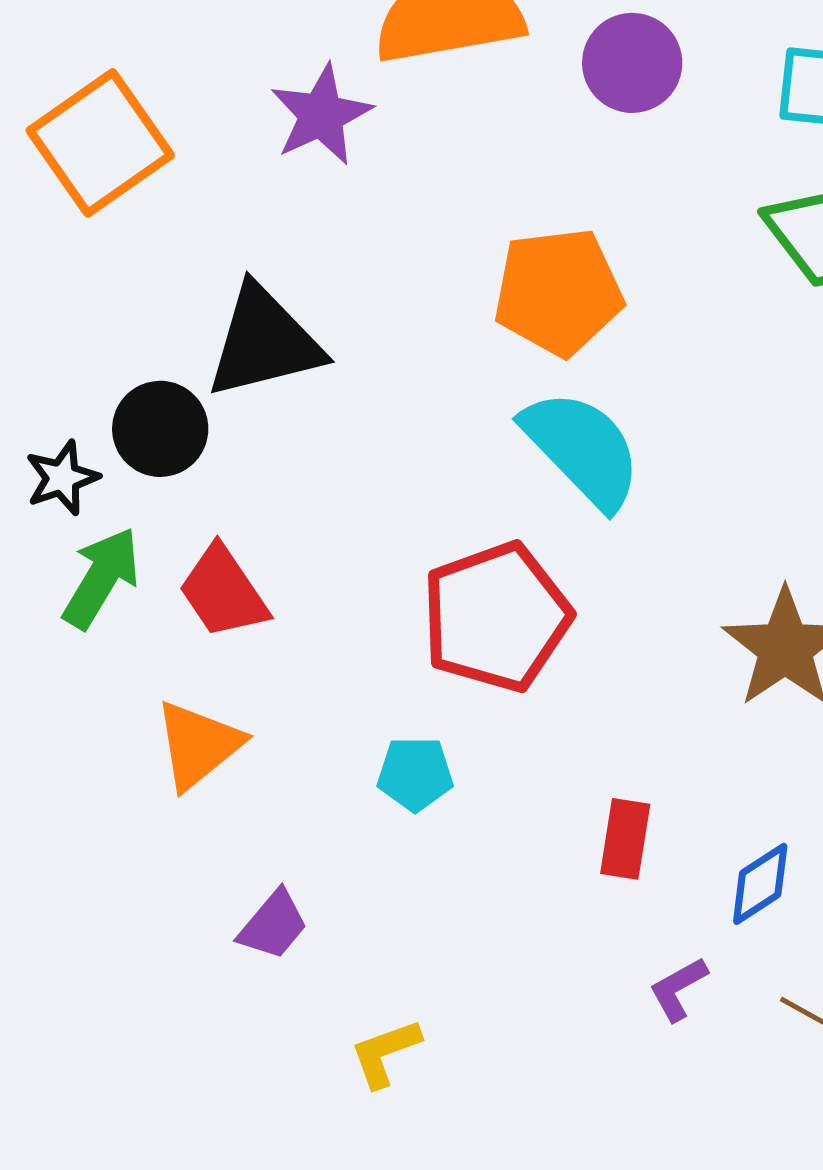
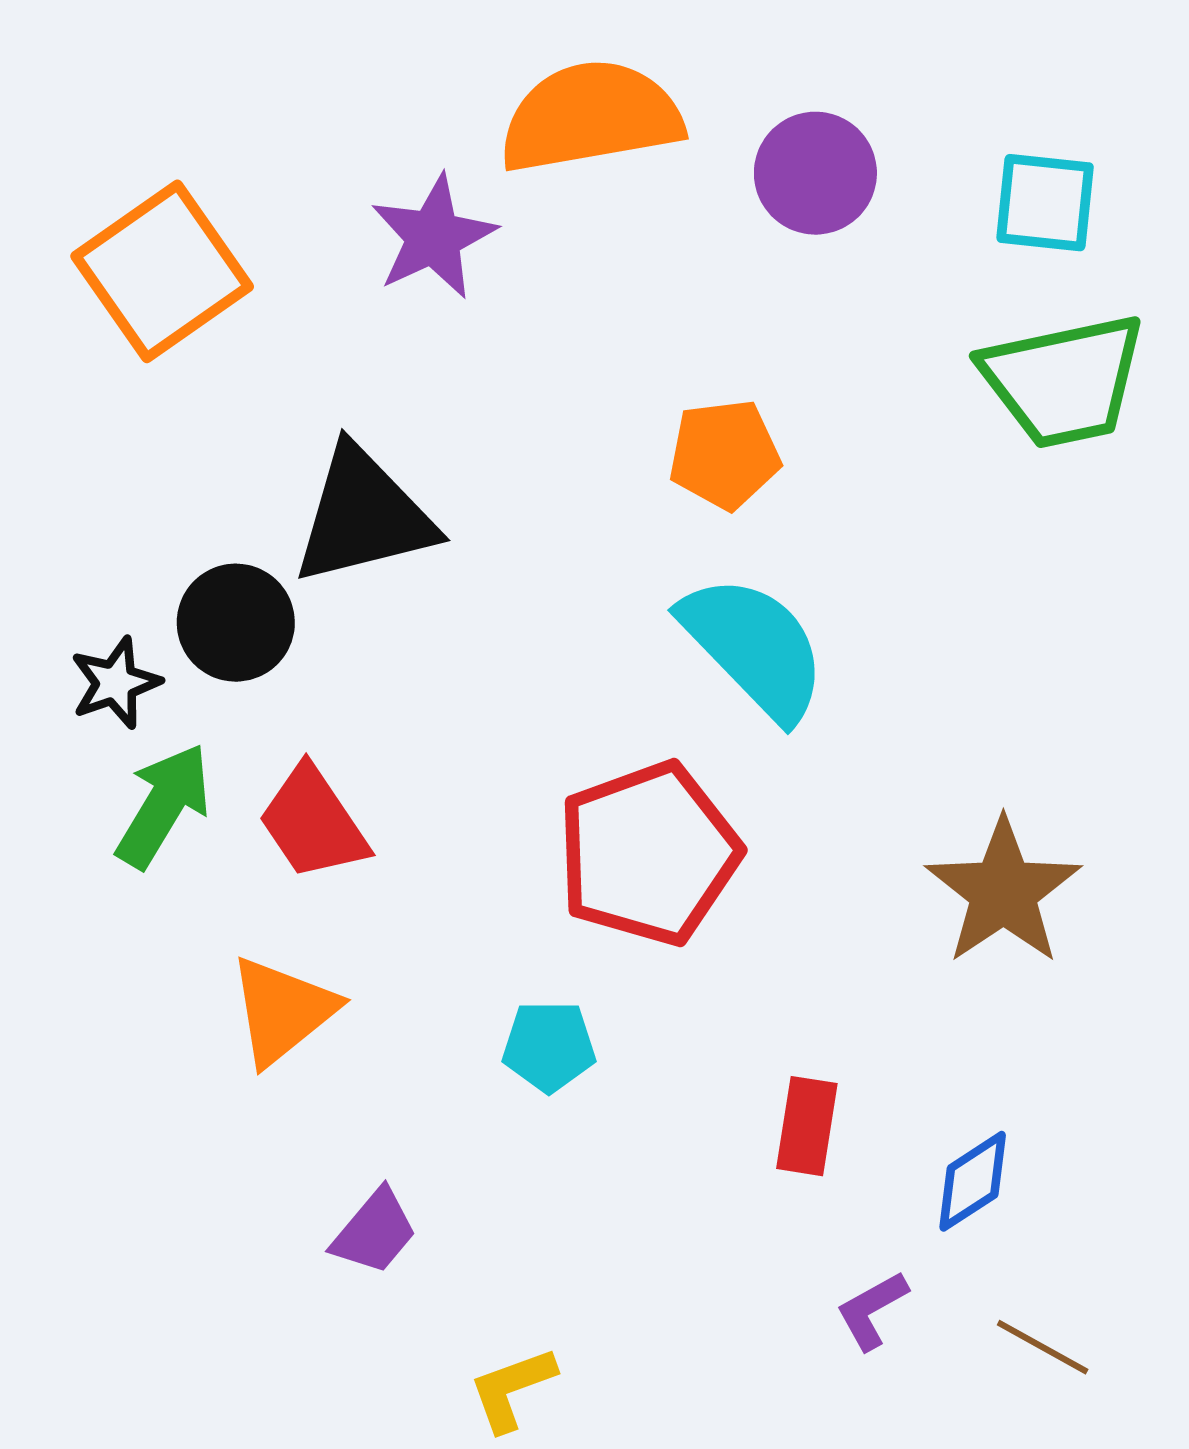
orange pentagon: (558, 292) -> (725, 454), size x0.7

